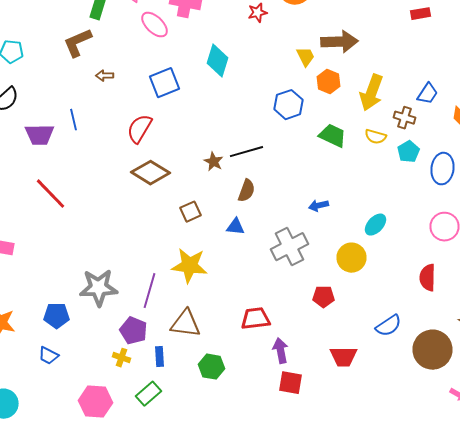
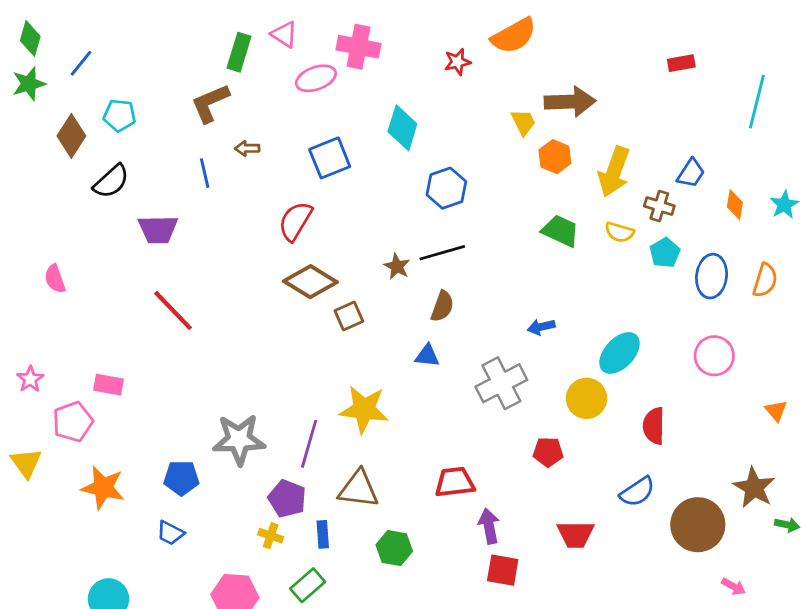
pink ellipse: (154, 25) -> (316, 78), turned -64
blue hexagon: (288, 105) -> (446, 188), moved
blue line: (74, 120) -> (205, 173), moved
brown square: (190, 212) -> (349, 316), moved
cyan ellipse: (376, 225) -> (619, 353), size x1.4
red semicircle: (428, 278) -> (654, 426), moved

